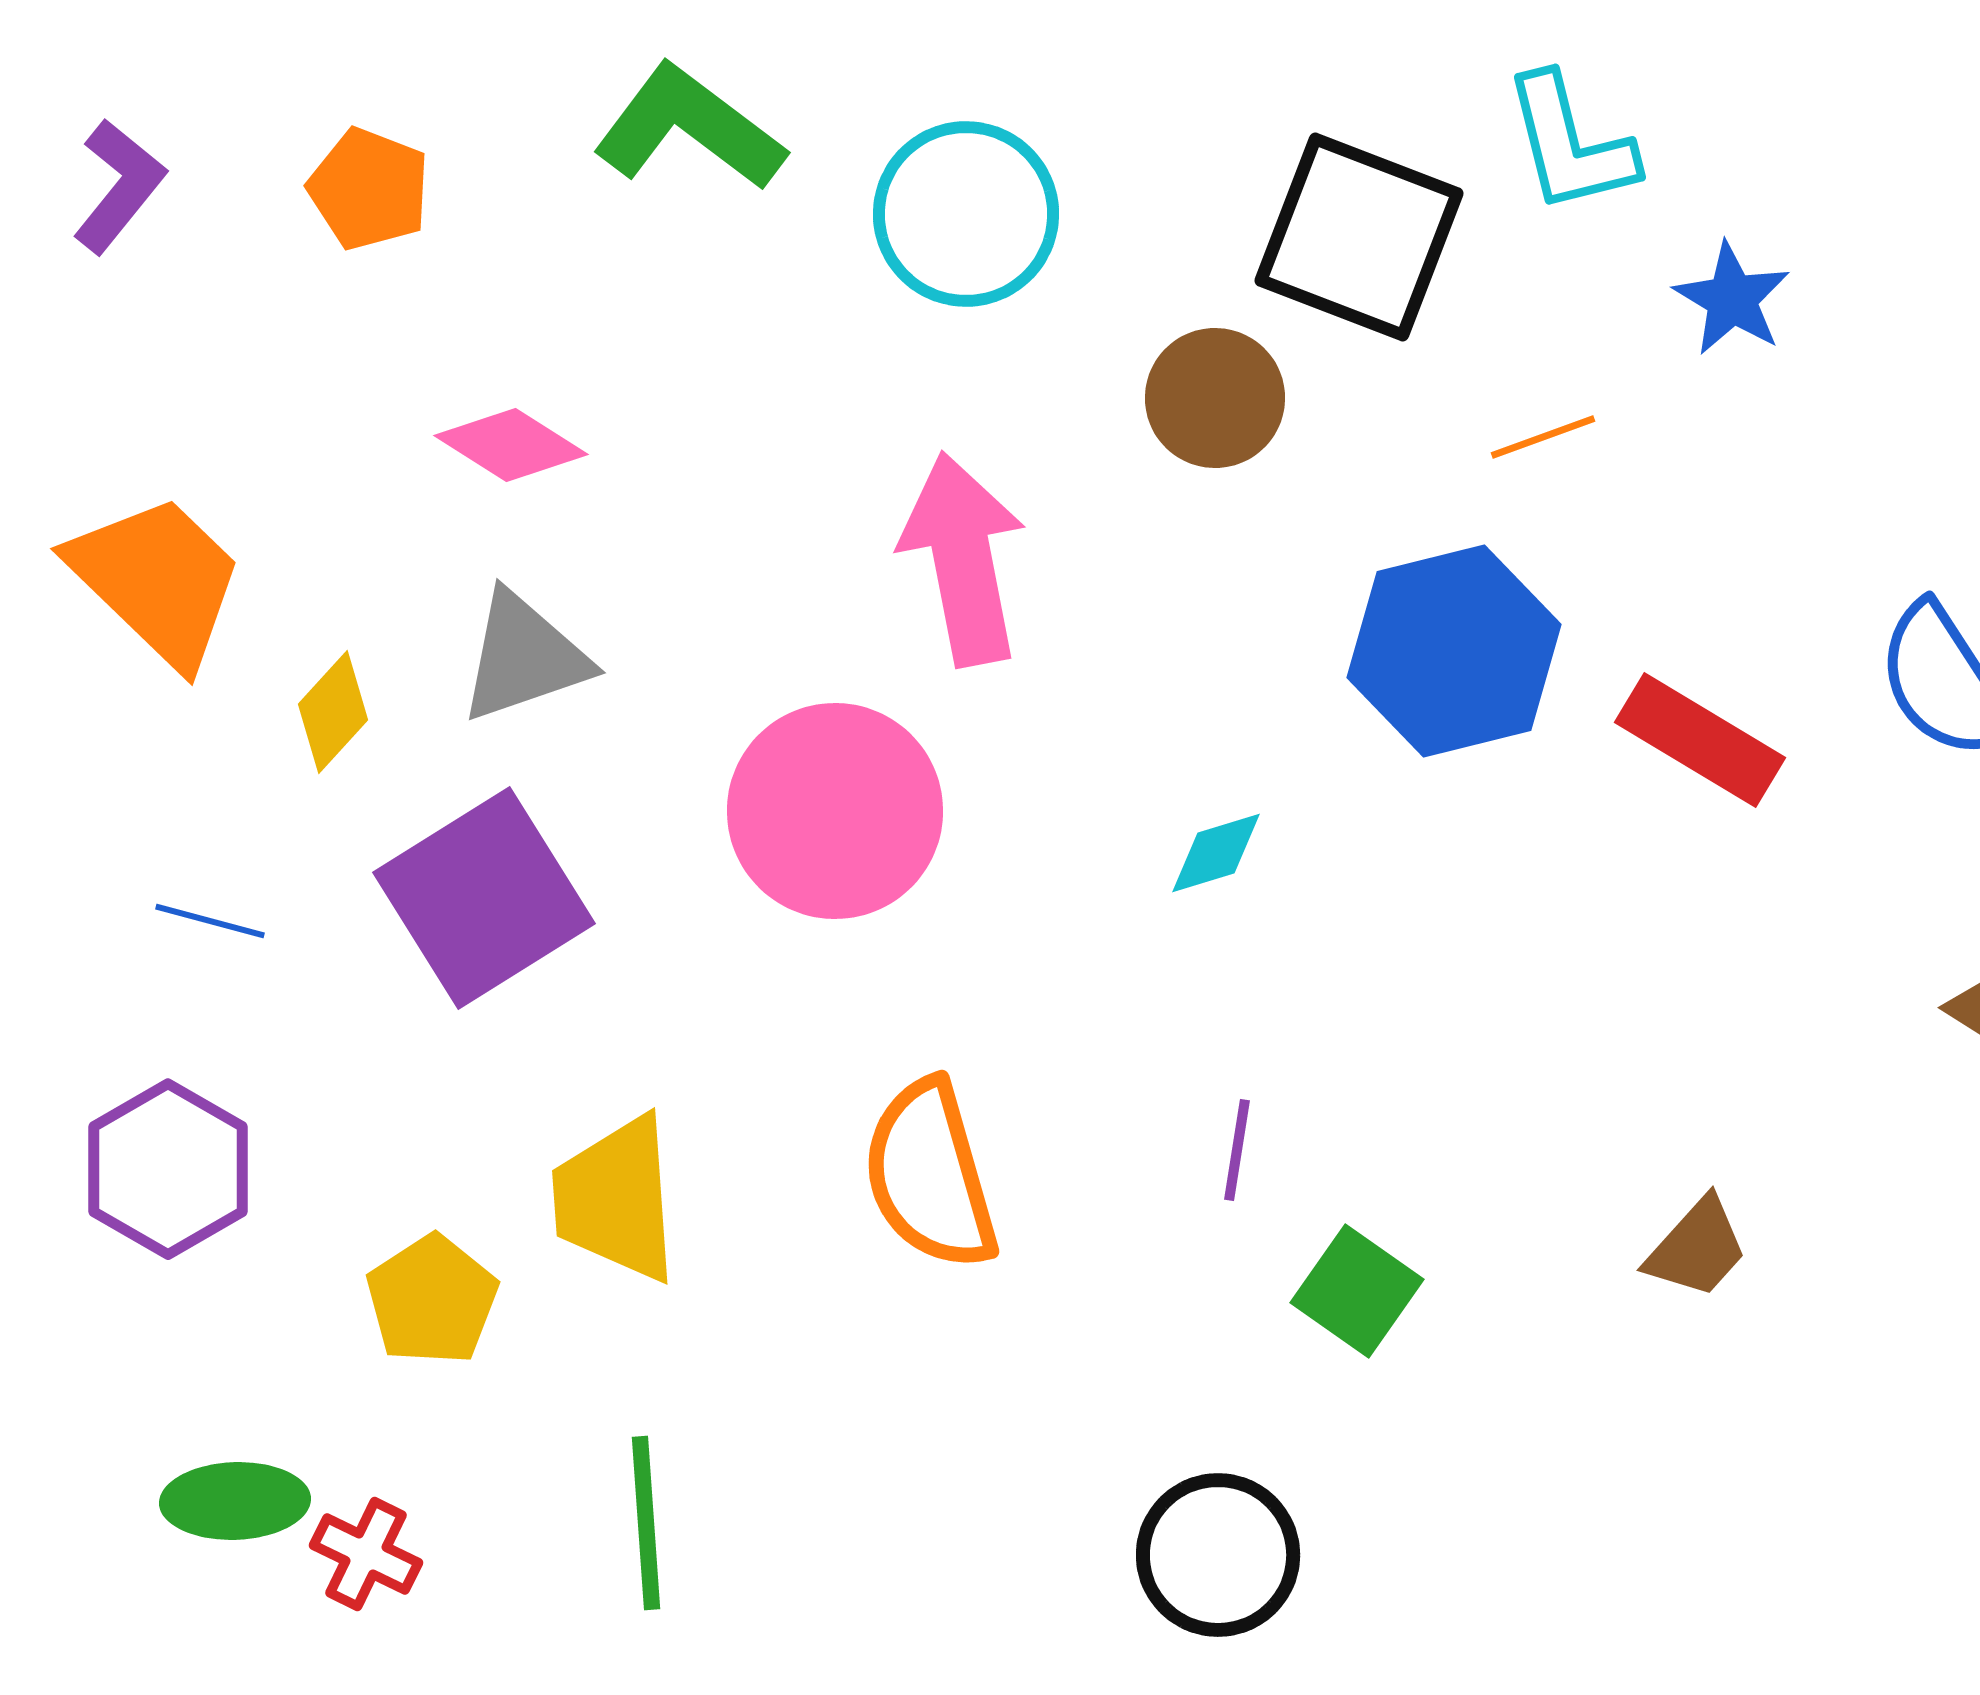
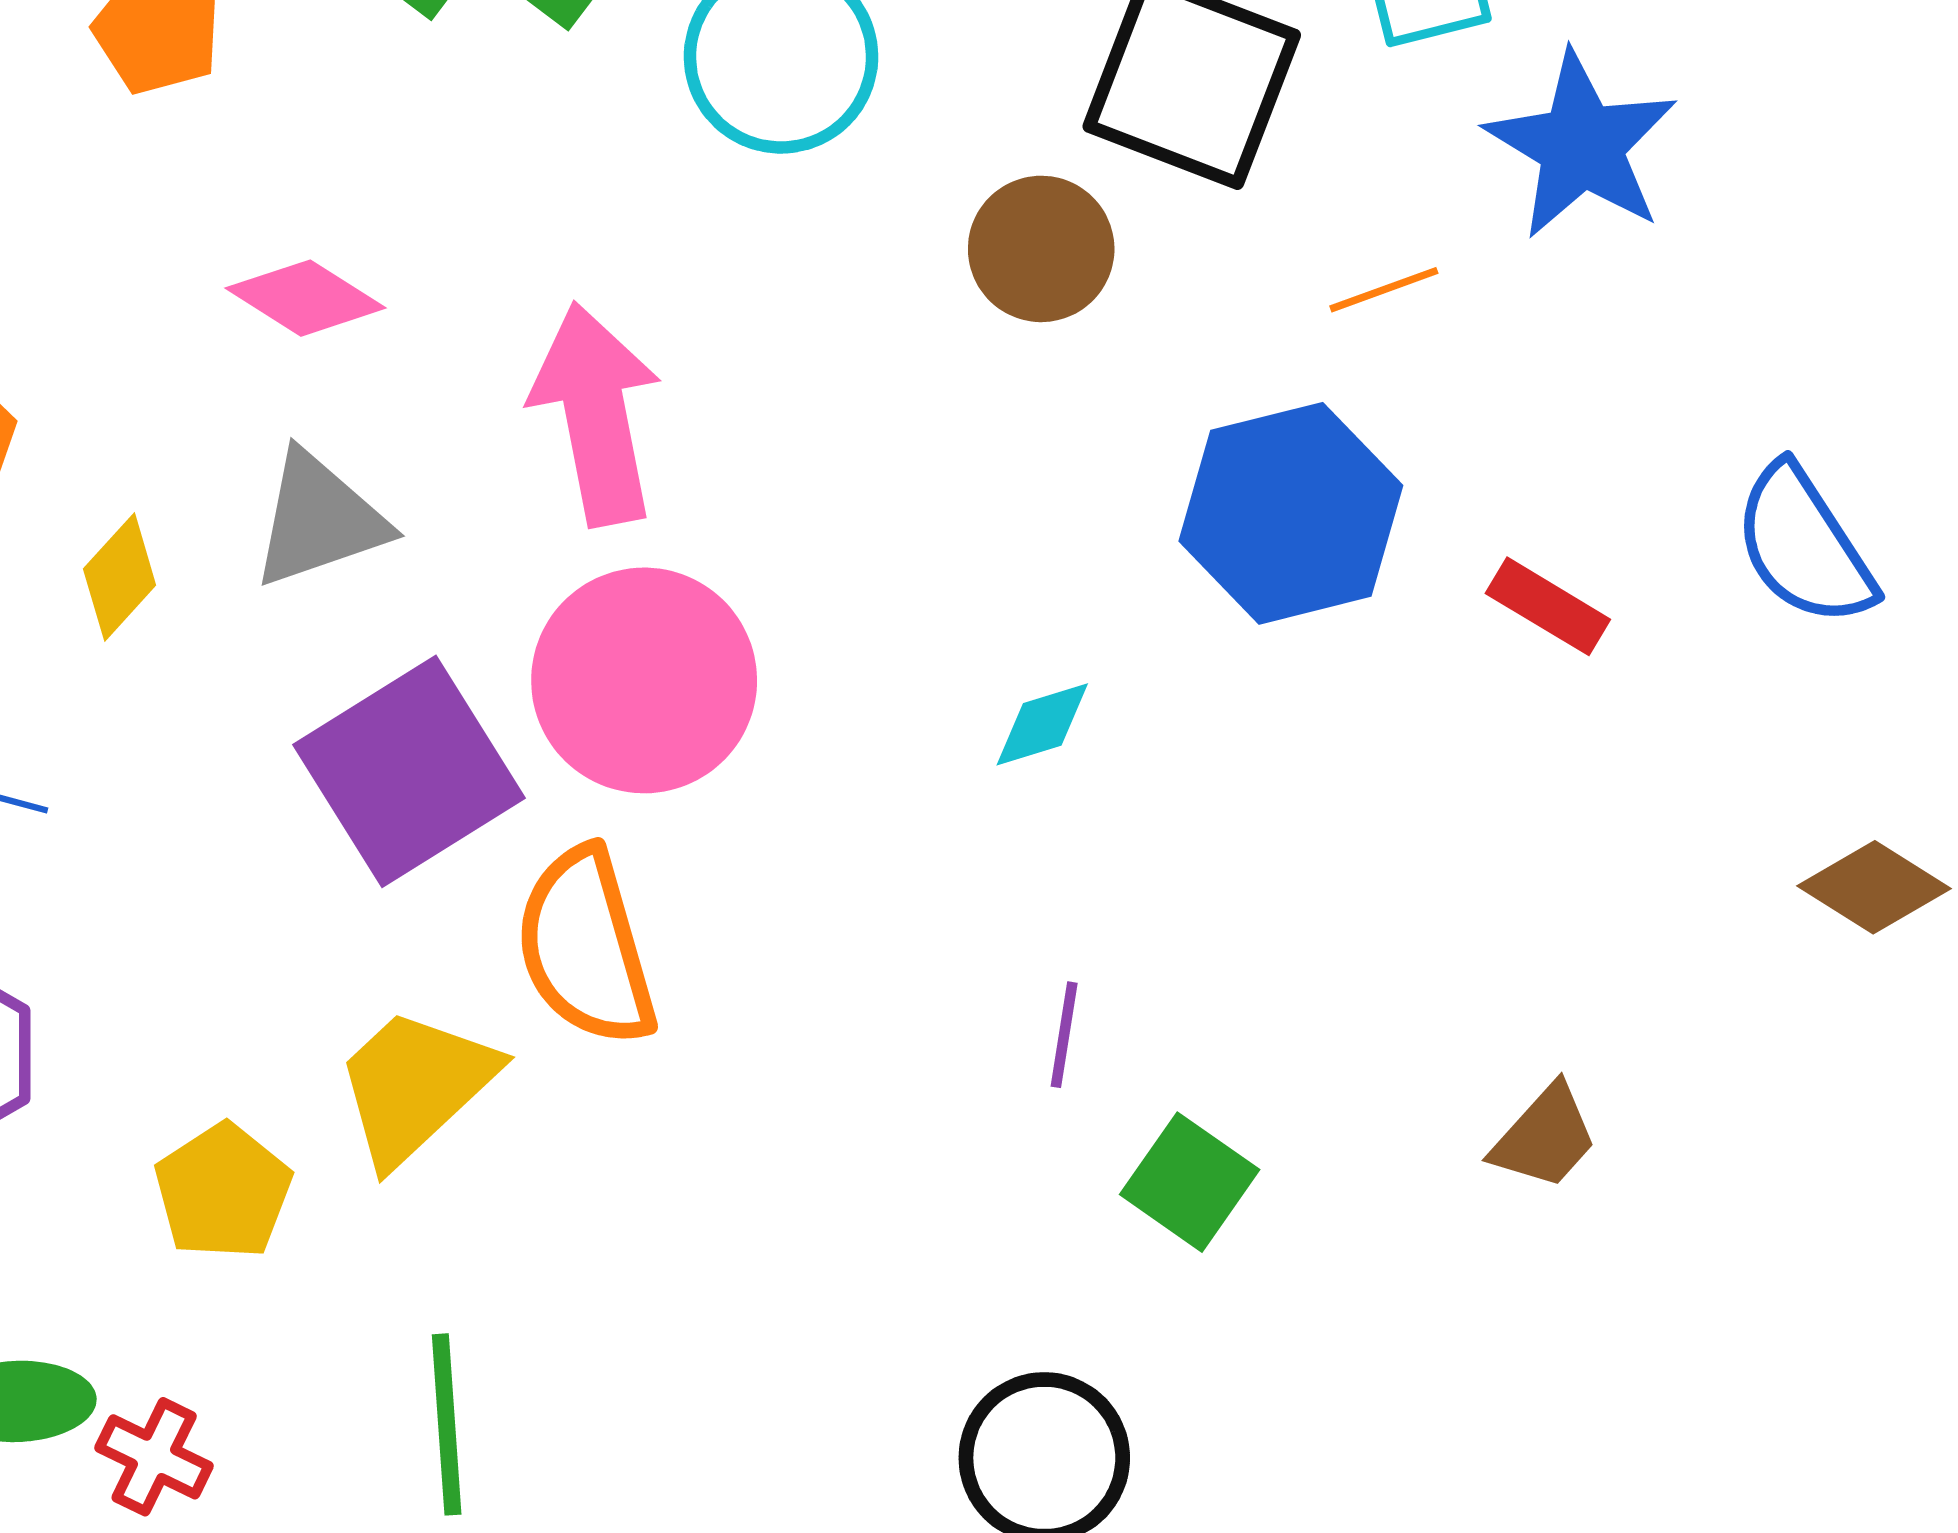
blue star: (1732, 299) -> (1581, 145), size x1.6
pink arrow: (963, 559) -> (596, 414), moved
red rectangle: (1700, 740) -> (1548, 606), size x0.7
purple square: (484, 898) -> (409, 771), moved
orange semicircle: (930, 1175) -> (586, 947), moved
yellow trapezoid: (616, 1199) -> (415, 1086), turned 51

